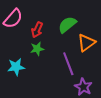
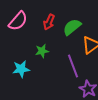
red arrow: (37, 30) -> (49, 22), moved

